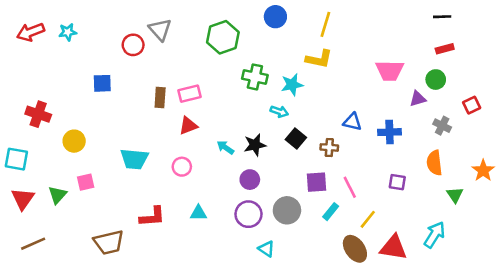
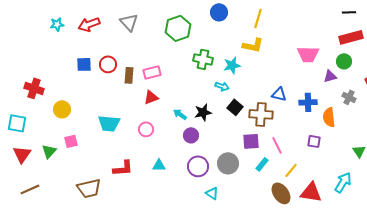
red arrow: (30, 32) -> (89, 24), moved
red circle: (133, 45) -> (108, 64), moved
red rectangle: (445, 49) -> (351, 37), size x1.6
brown cross: (329, 147) -> (261, 114), size x1.6
orange semicircle: (434, 163) -> (329, 117), moved
purple circle: (250, 180) -> (191, 135), moved

